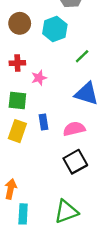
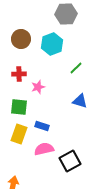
blue triangle: (87, 94) -> (80, 101), size x0.7
blue rectangle: (43, 122) -> (42, 126), turned -64
pink semicircle: (74, 129) -> (44, 149), moved

